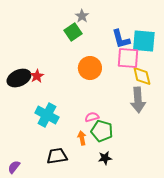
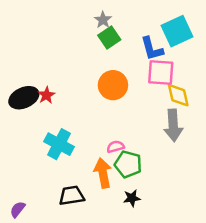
green square: (73, 32) -> (109, 37), moved
cyan square: (144, 41) -> (177, 31), moved, turned -30
orange arrow: (82, 138) -> (103, 173), size x1.6

